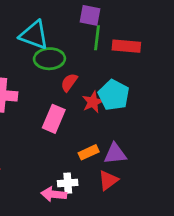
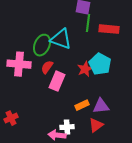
cyan triangle: (34, 35) -> (61, 39), moved
green ellipse: (49, 59) -> (42, 45), moved, turned -65
red semicircle: (69, 82) -> (47, 67), moved

